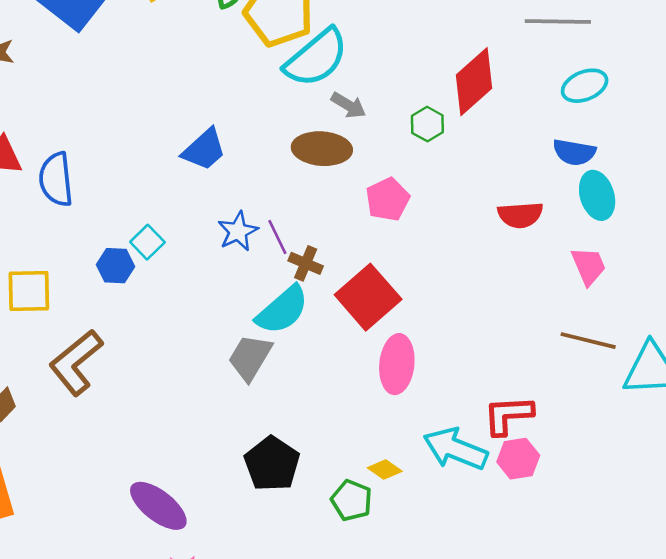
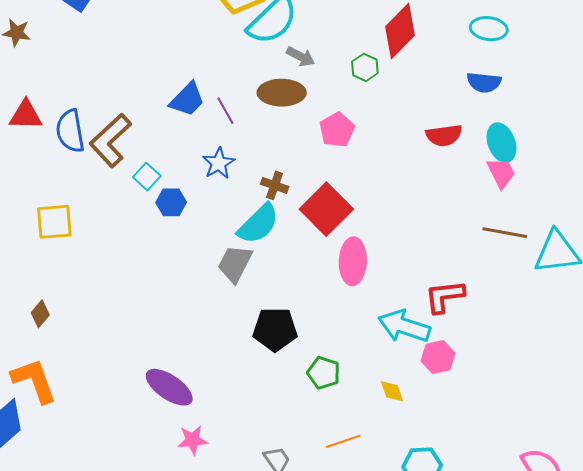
cyan ellipse: (585, 86) -> (489, 29), turned 33
cyan ellipse: (597, 195) -> (502, 143), moved
purple line: (277, 237) -> (225, 111), moved
blue hexagon: (116, 266) -> (171, 202), moved
brown L-shape: (76, 362) -> (110, 140), moved
pink hexagon: (518, 459) -> (438, 357), moved
black pentagon: (272, 464) -> (275, 329), moved, turned -30
yellow diamond: (385, 469) -> (392, 391), moved, turned 40

